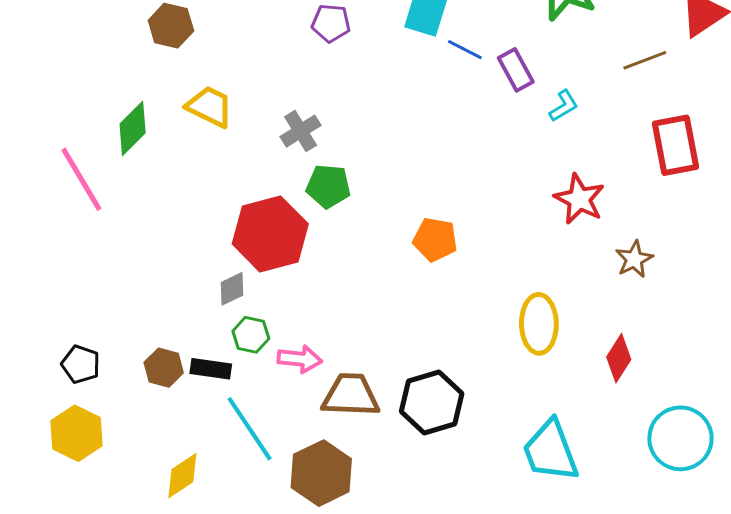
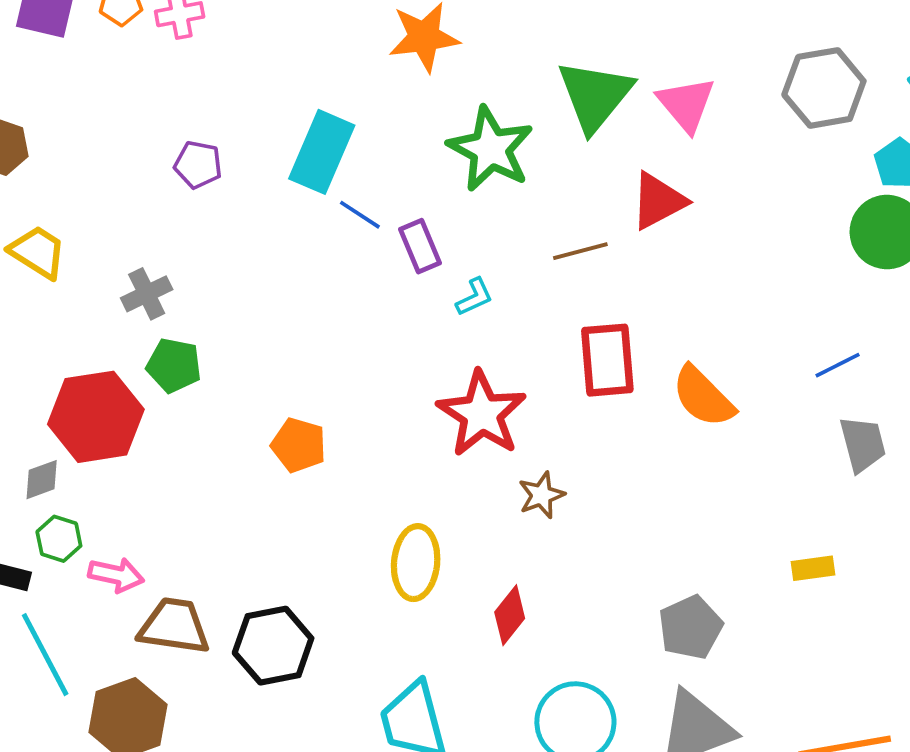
red star: (579, 199) -> (482, 414), size x1.4

